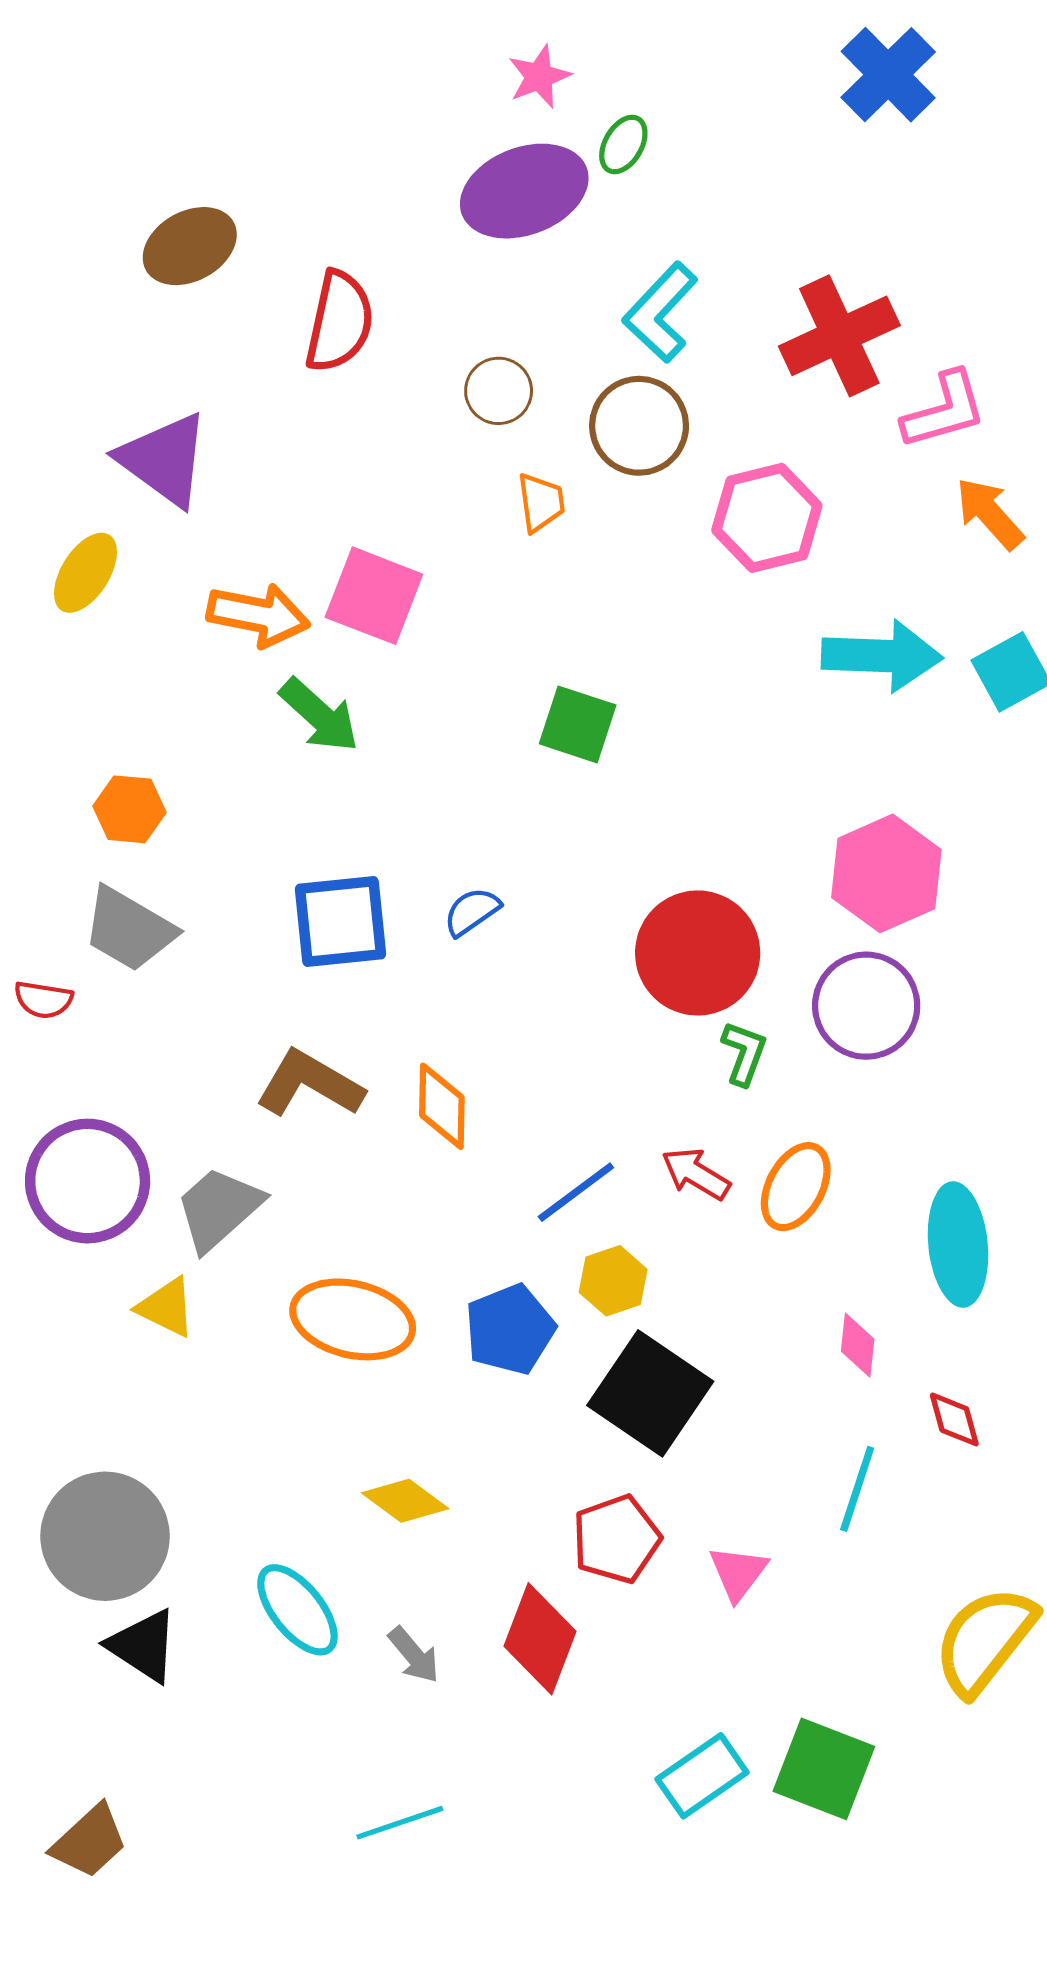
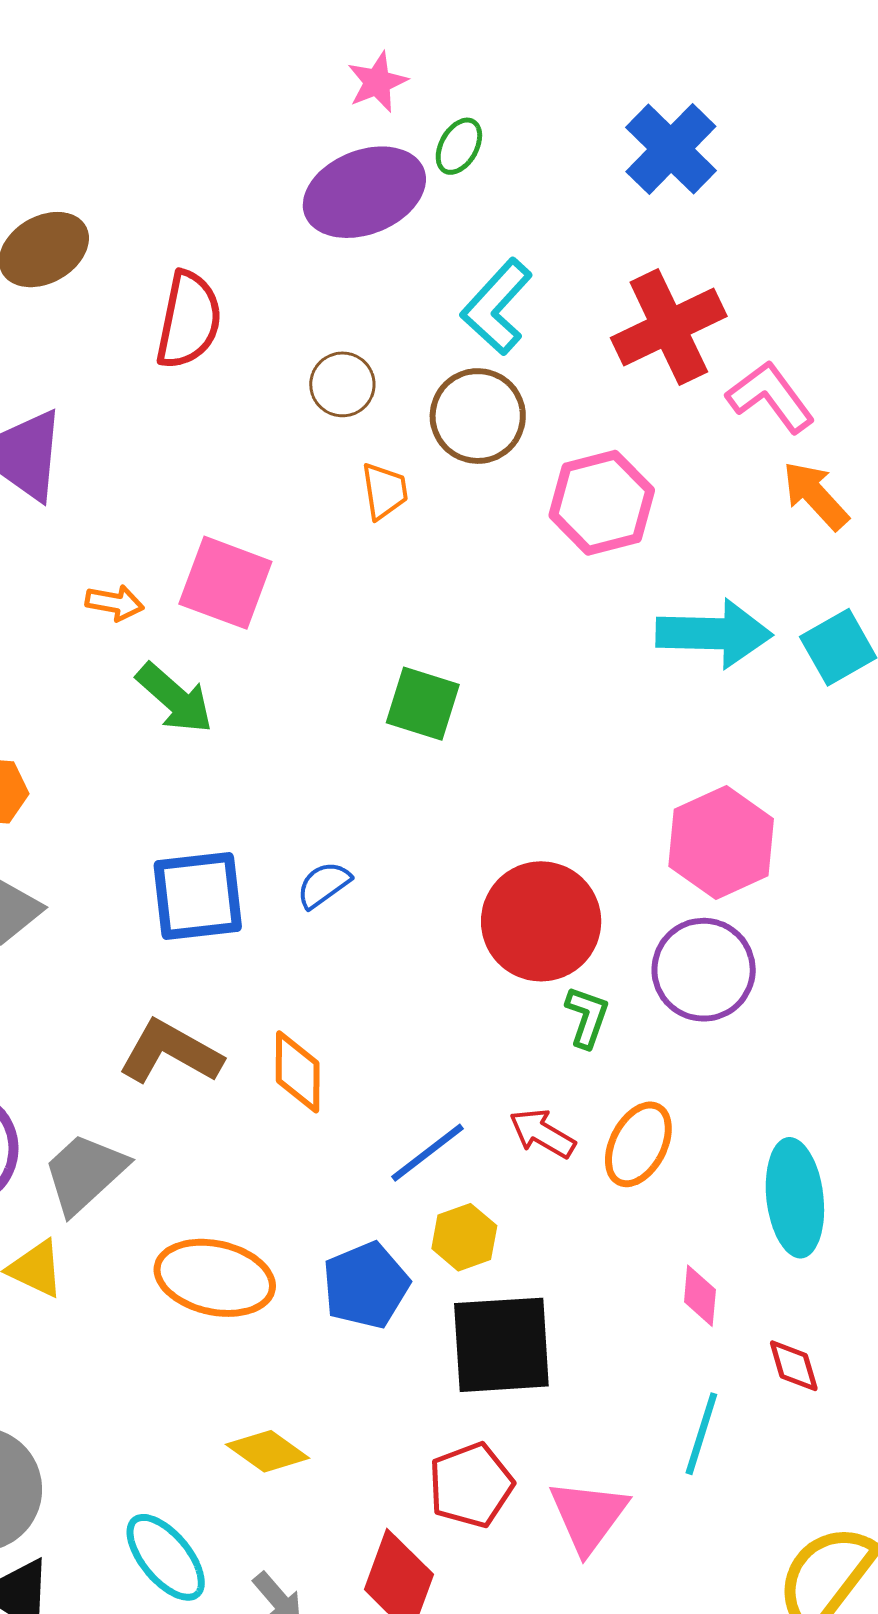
blue cross: (888, 75) -> (671, 149), moved
pink L-shape: (944, 410) -> (771, 397), turned -110
orange arrow: (258, 615) -> (115, 603), size x0.6
black square: (650, 1393) -> (501, 1345), turned -37
pink triangle: (738, 1573) -> (588, 1516), size x1.4

